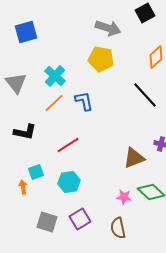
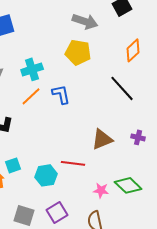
cyan cross: (55, 76) -> (32, 69), turned 30
red line: (68, 145) -> (73, 163), moved, turned 40
brown triangle: (134, 158) -> (102, 139), moved

